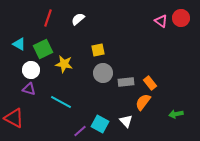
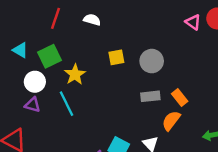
white semicircle: (78, 19) -> (92, 20), turned 56
yellow star: (64, 64) -> (75, 74), turned 30
gray circle: (103, 73) -> (152, 61), moved
cyan line: (61, 102) -> (66, 104), moved, turned 35

